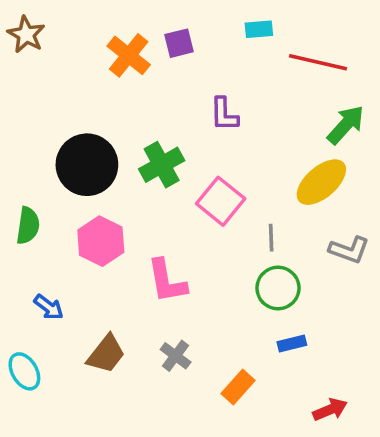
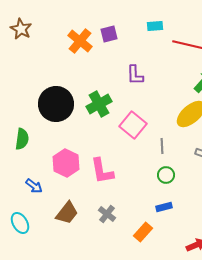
pink hexagon: (101, 241) -> (66, 163), moved
green circle: (278, 288) -> (166, 175), size x0.7
blue rectangle: (292, 344) -> (164, 207), moved

